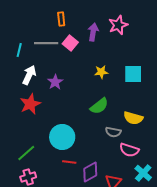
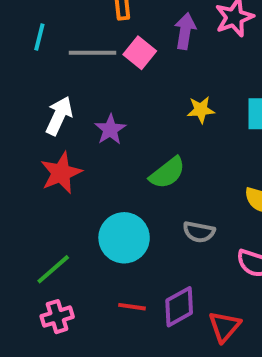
cyan line: (19, 50) -> (39, 37), moved
green semicircle: (99, 106) -> (167, 173), moved
gray semicircle: (113, 132) -> (199, 232), moved
red line: (69, 162) -> (132, 307), moved

